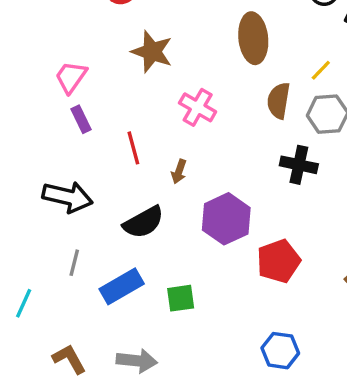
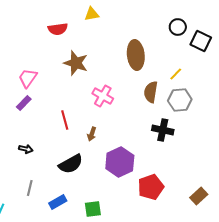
purple rectangle: (81, 119) -> (24, 103), moved, turned 70
black arrow: (68, 197) -> (26, 149), size x0.5
blue rectangle: (122, 286) -> (58, 202), size x0.7

